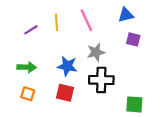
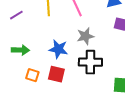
purple line: (31, 30) -> (16, 15), moved
orange square: (28, 94) -> (32, 75), moved

